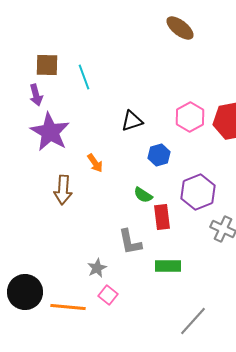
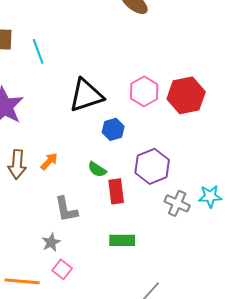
black triangle: (132, 121) -> (86, 95), size x1.6
orange arrow: (95, 163) -> (49, 161), moved, turned -102
gray L-shape: (130, 242) -> (66, 209), moved

